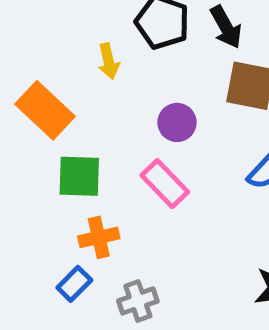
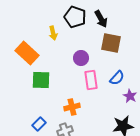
pink rectangle: (165, 184) -> (91, 80), moved, turned 36
orange cross: (99, 237) -> (72, 107), moved

